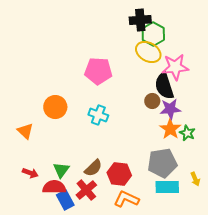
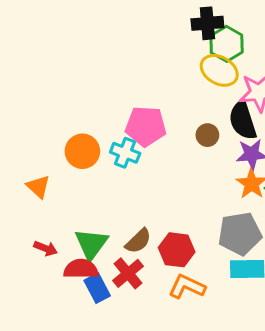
pink pentagon: (98, 71) -> (146, 126), moved
brown circle: (152, 101) -> (207, 135), moved
cyan cross: (98, 115) -> (125, 153), moved
green triangle: (61, 170) -> (91, 244), size x1.4

